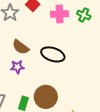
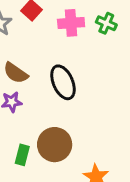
black ellipse: (53, 54) -> (63, 82), turned 50

